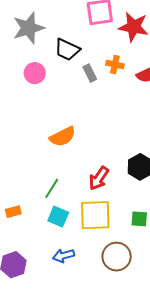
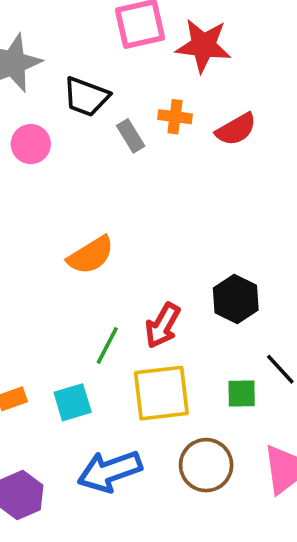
green line: (52, 188) -> (107, 345), moved
cyan square: (58, 217) -> (73, 402), moved, turned -35
blue arrow: (64, 256) -> (110, 471), size x1.6

